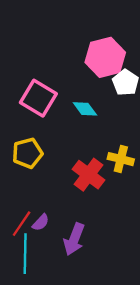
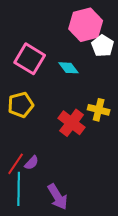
purple arrow: (74, 239) -> (58, 197), moved, turned -52

